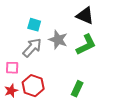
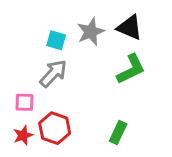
gray star: (58, 40) -> (91, 32), moved, turned 30

